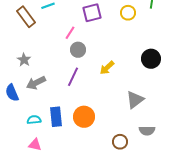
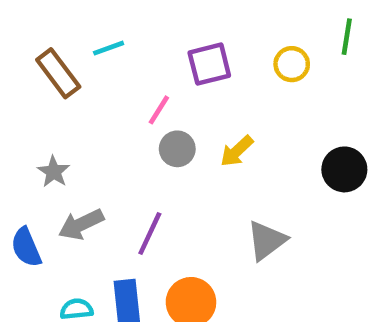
yellow arrow: (107, 68) -> (237, 151), moved
purple line: (73, 77) -> (150, 234), moved
gray triangle: (135, 100) -> (267, 240), moved

